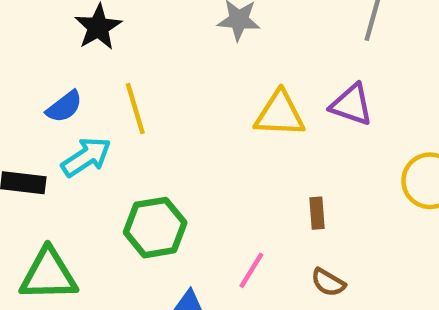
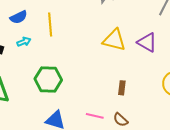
cyan arrow: (86, 157) -> (24, 42), size x0.6
pink line: (251, 270) -> (95, 116), moved, turned 60

